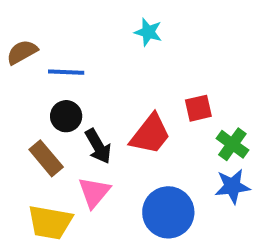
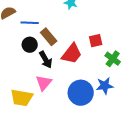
brown rectangle: (46, 158) -> (49, 37), moved
blue star: (232, 186) -> (105, 86), moved

